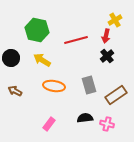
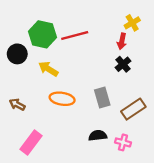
red line: (76, 40) -> (75, 36), moved
black circle: (11, 58) -> (17, 54), moved
pink rectangle: (49, 124) -> (31, 142), moved, size x1.5

